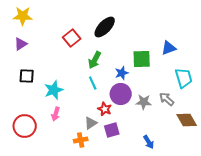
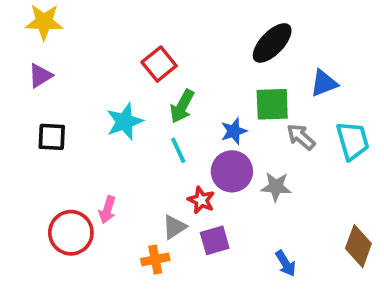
black ellipse: (105, 27) -> (272, 43), moved
red square: (72, 38) -> (159, 64), moved
cyan star: (54, 90) -> (125, 122), moved
gray arrow: (167, 99) -> (301, 137), moved
brown diamond: (187, 120) -> (358, 246), moved, turned 50
red circle: (25, 126) -> (71, 233), moved

